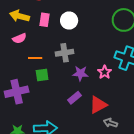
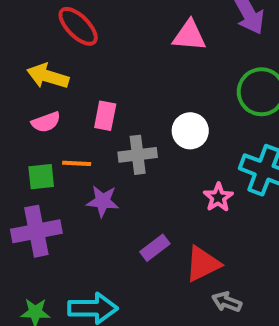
pink rectangle: (45, 20) -> (105, 116), moved
white circle: (69, 20) -> (190, 131), moved
purple star: (80, 73) -> (103, 201), moved
green square: (42, 75) -> (41, 177), moved

